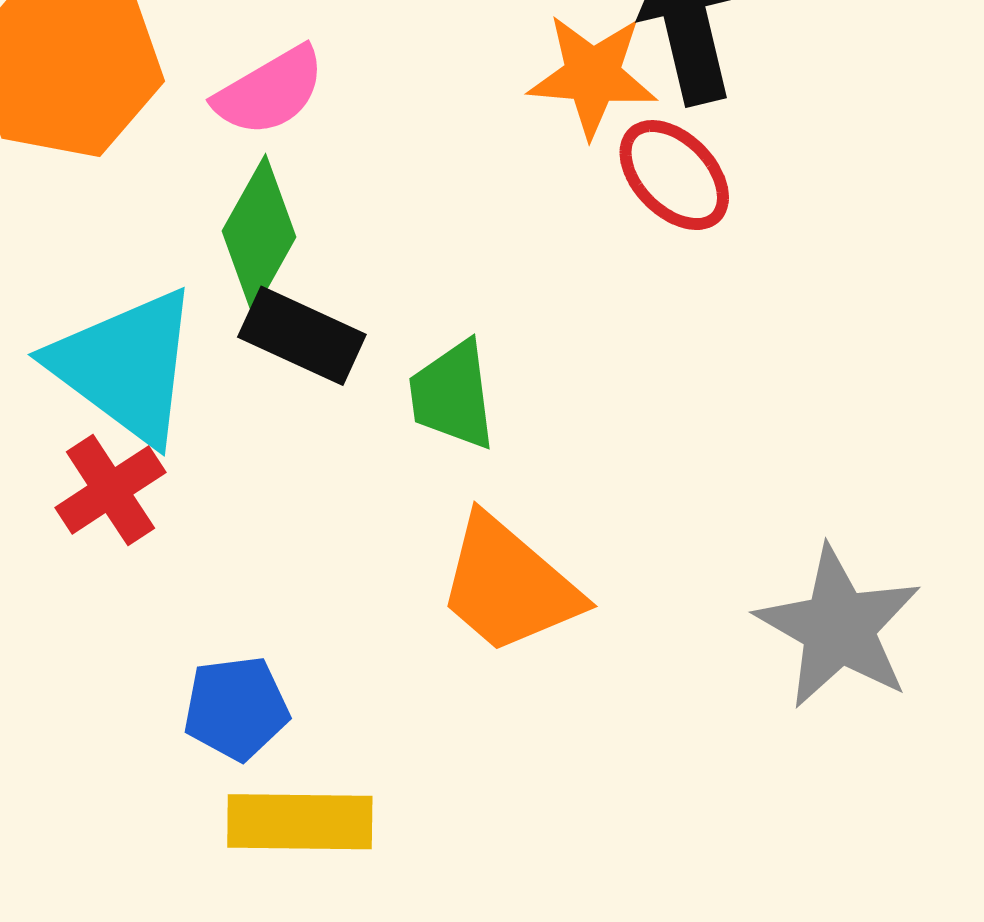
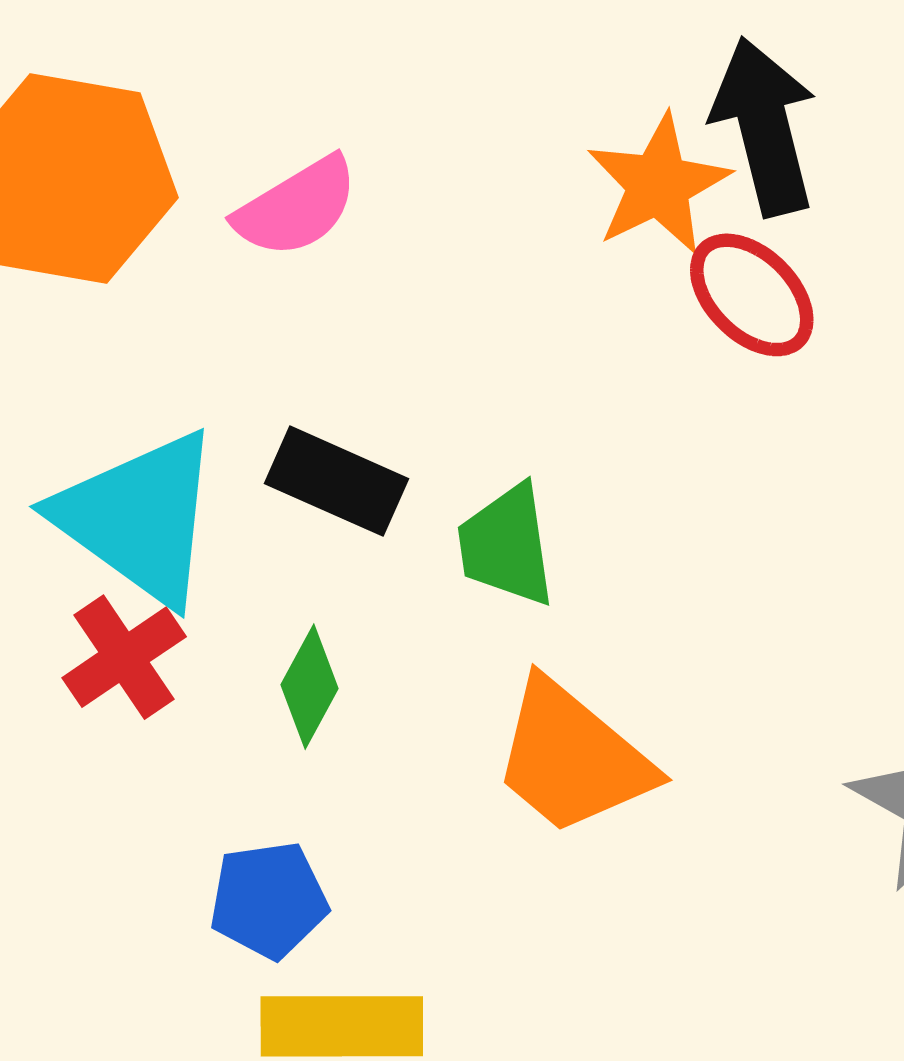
orange star: (592, 76) -> (658, 185), turned -30
green diamond: (259, 234) -> (310, 687), moved, size x0.7

